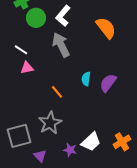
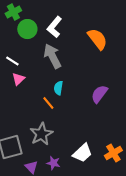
pink triangle: (27, 68) -> (18, 79), turned -32
cyan semicircle: (86, 79) -> (58, 88), moved
purple star: (70, 150) -> (53, 163), moved

